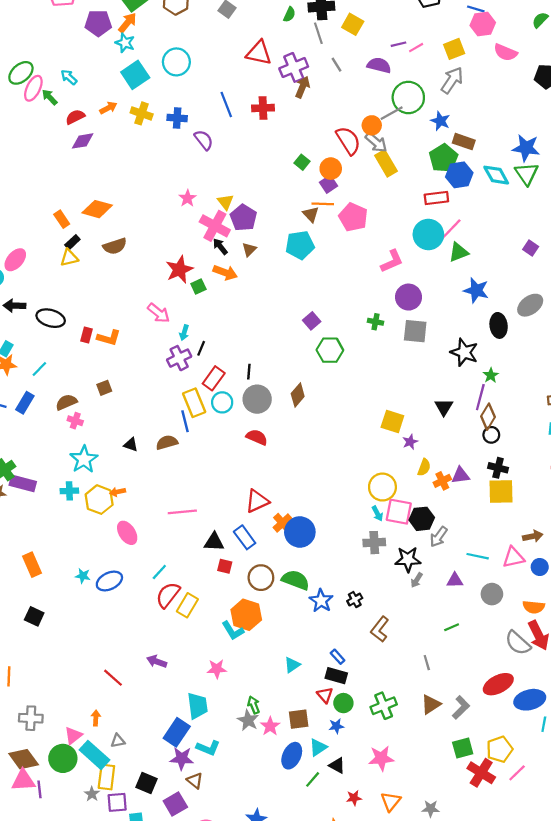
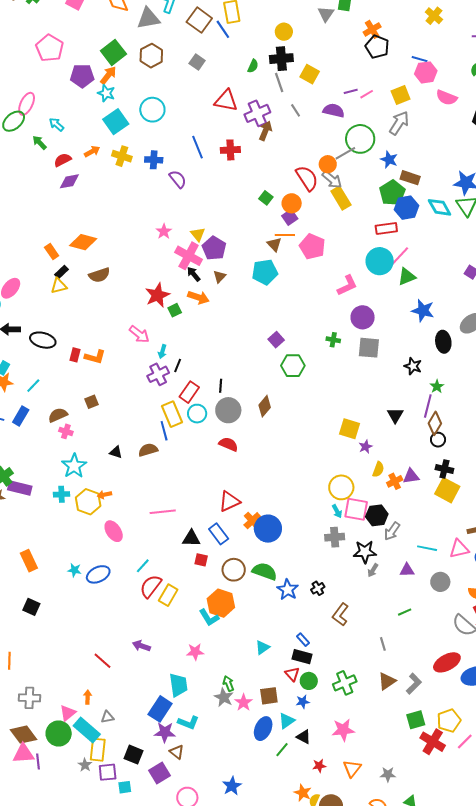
pink ellipse: (33, 88) -> (27, 104), moved
black star: (464, 352) -> (413, 366), size x0.7
yellow square: (501, 492) -> (447, 490), turned 30

